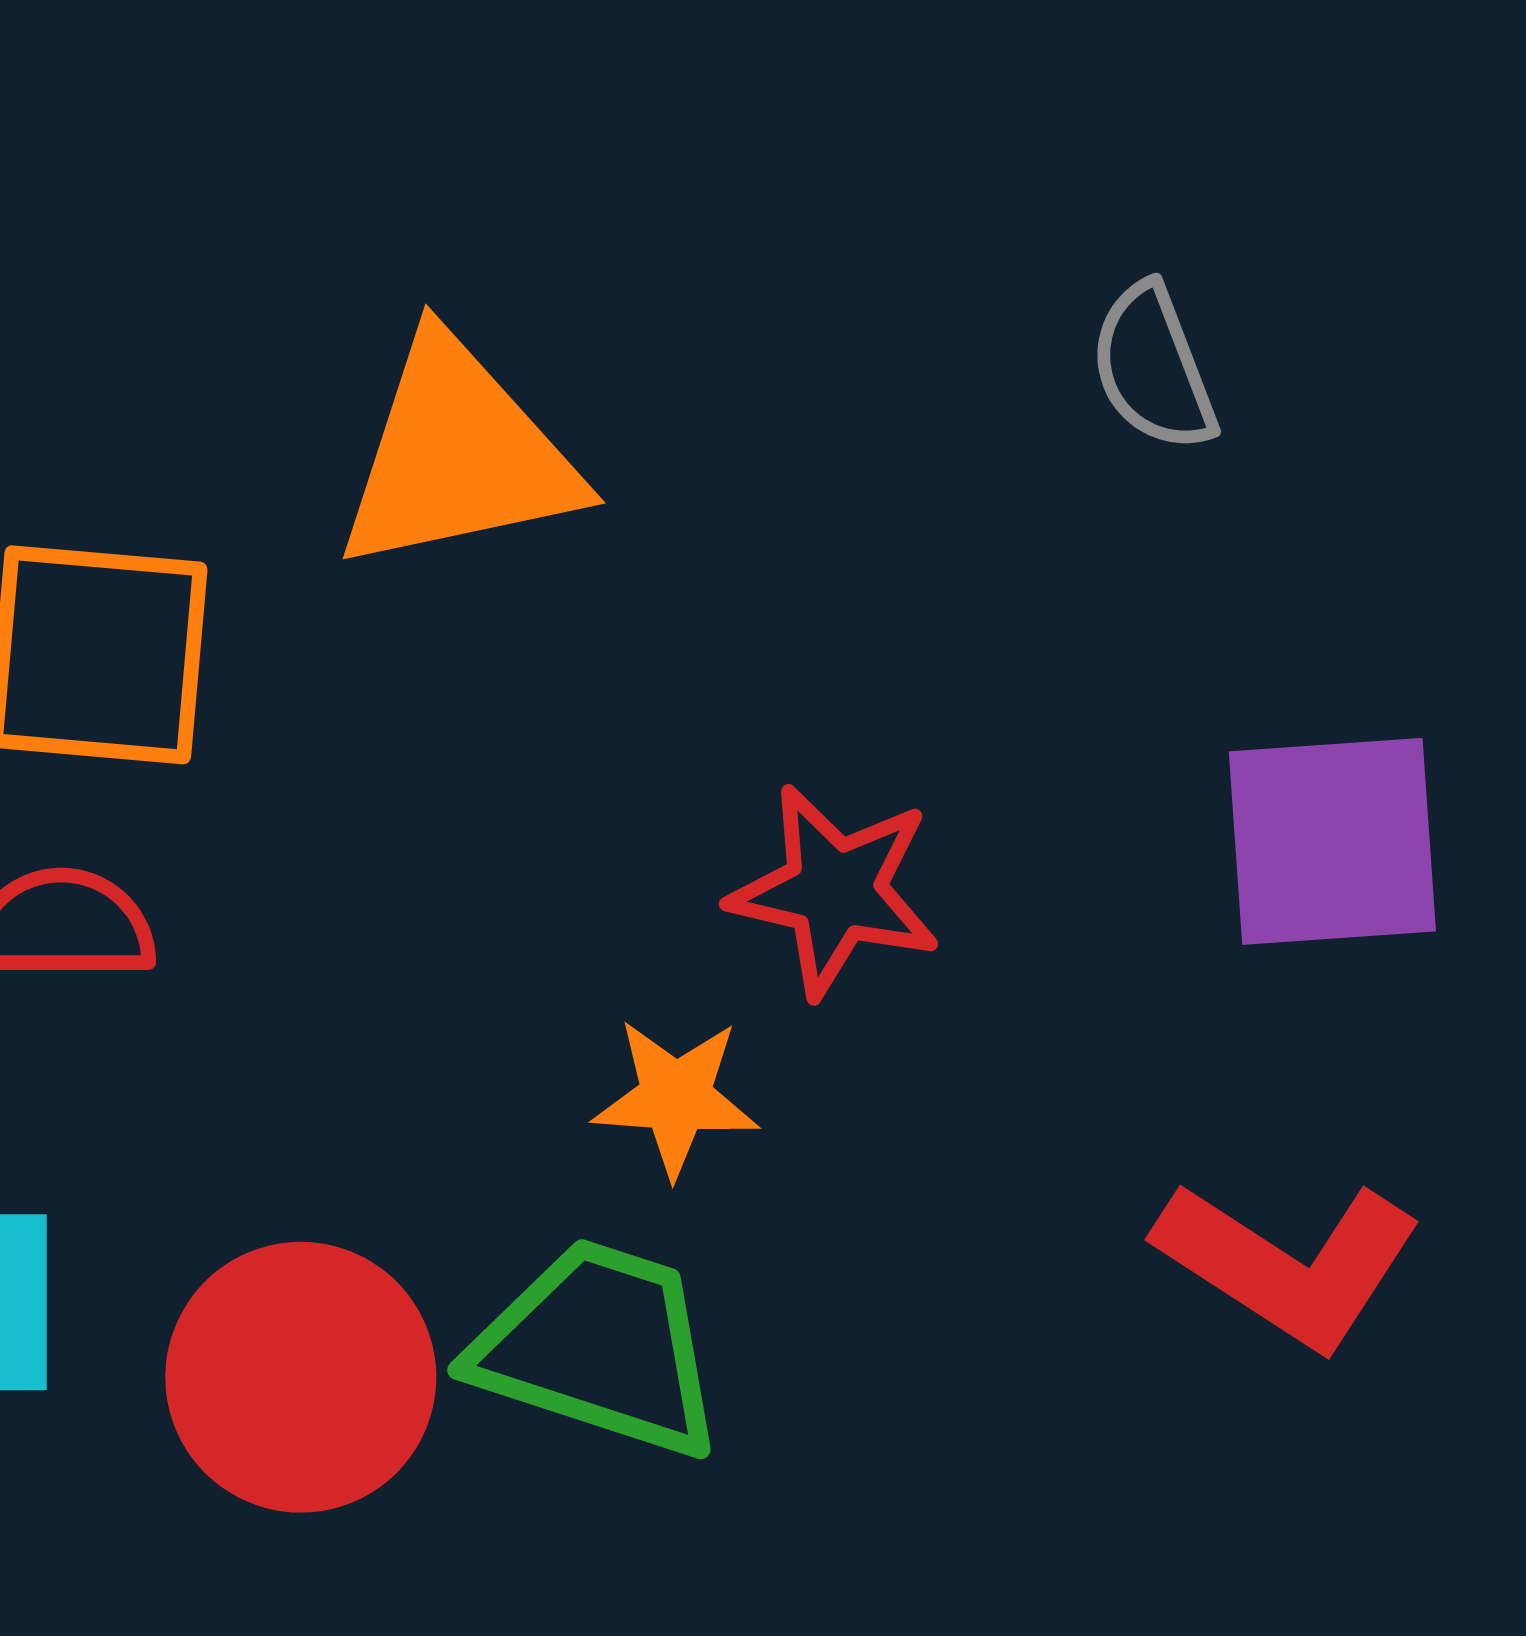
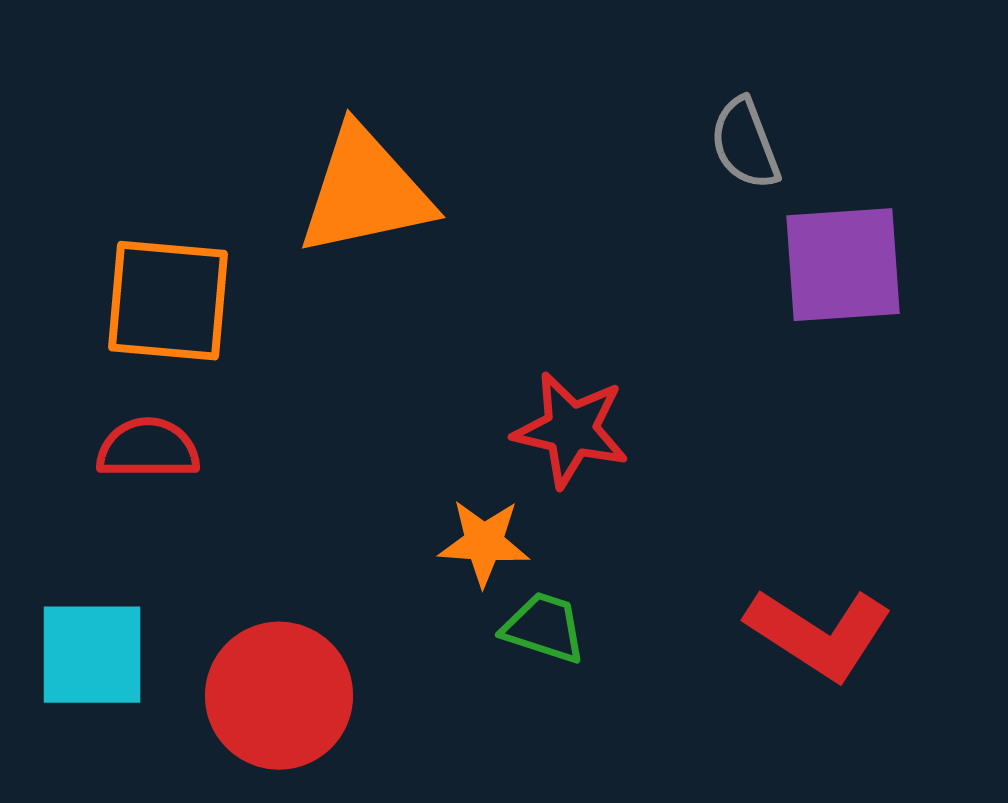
purple square: (1332, 841) -> (843, 265), moved
green trapezoid: (599, 1348) -> (544, 628), moved, size x0.6

